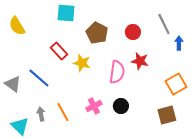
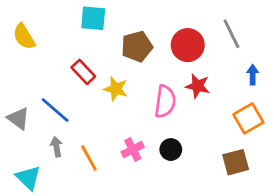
red circle: (133, 32) -> (188, 45), size x1.5
brown pentagon: (97, 33) -> (137, 46), turned 30
blue arrow: (179, 43) -> (253, 75), moved
gray arrow: (41, 114) -> (56, 147), moved

